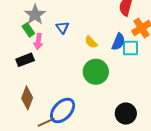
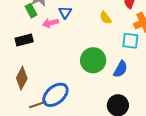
pink arrow: (38, 41) -> (51, 23), moved, turned 63
yellow semicircle: (91, 42) -> (105, 18), moved
blue semicircle: (118, 42) -> (120, 69), moved

